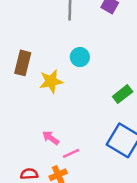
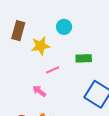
green rectangle: (123, 94) -> (84, 58), moved, turned 35
pink line: (71, 153) -> (53, 70), moved

